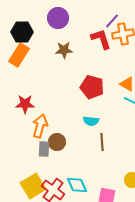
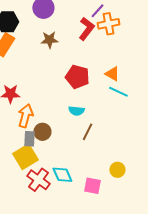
red L-shape: (101, 39) -> (86, 29), turned 55
brown line: (102, 142) -> (87, 132), turned 30
yellow square: (33, 186) -> (25, 157), moved

